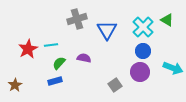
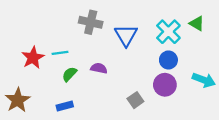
gray cross: (77, 19) -> (91, 22), turned 30
blue rectangle: (55, 81) -> (65, 106), moved
brown star: (15, 85) -> (18, 100), size x1.5

